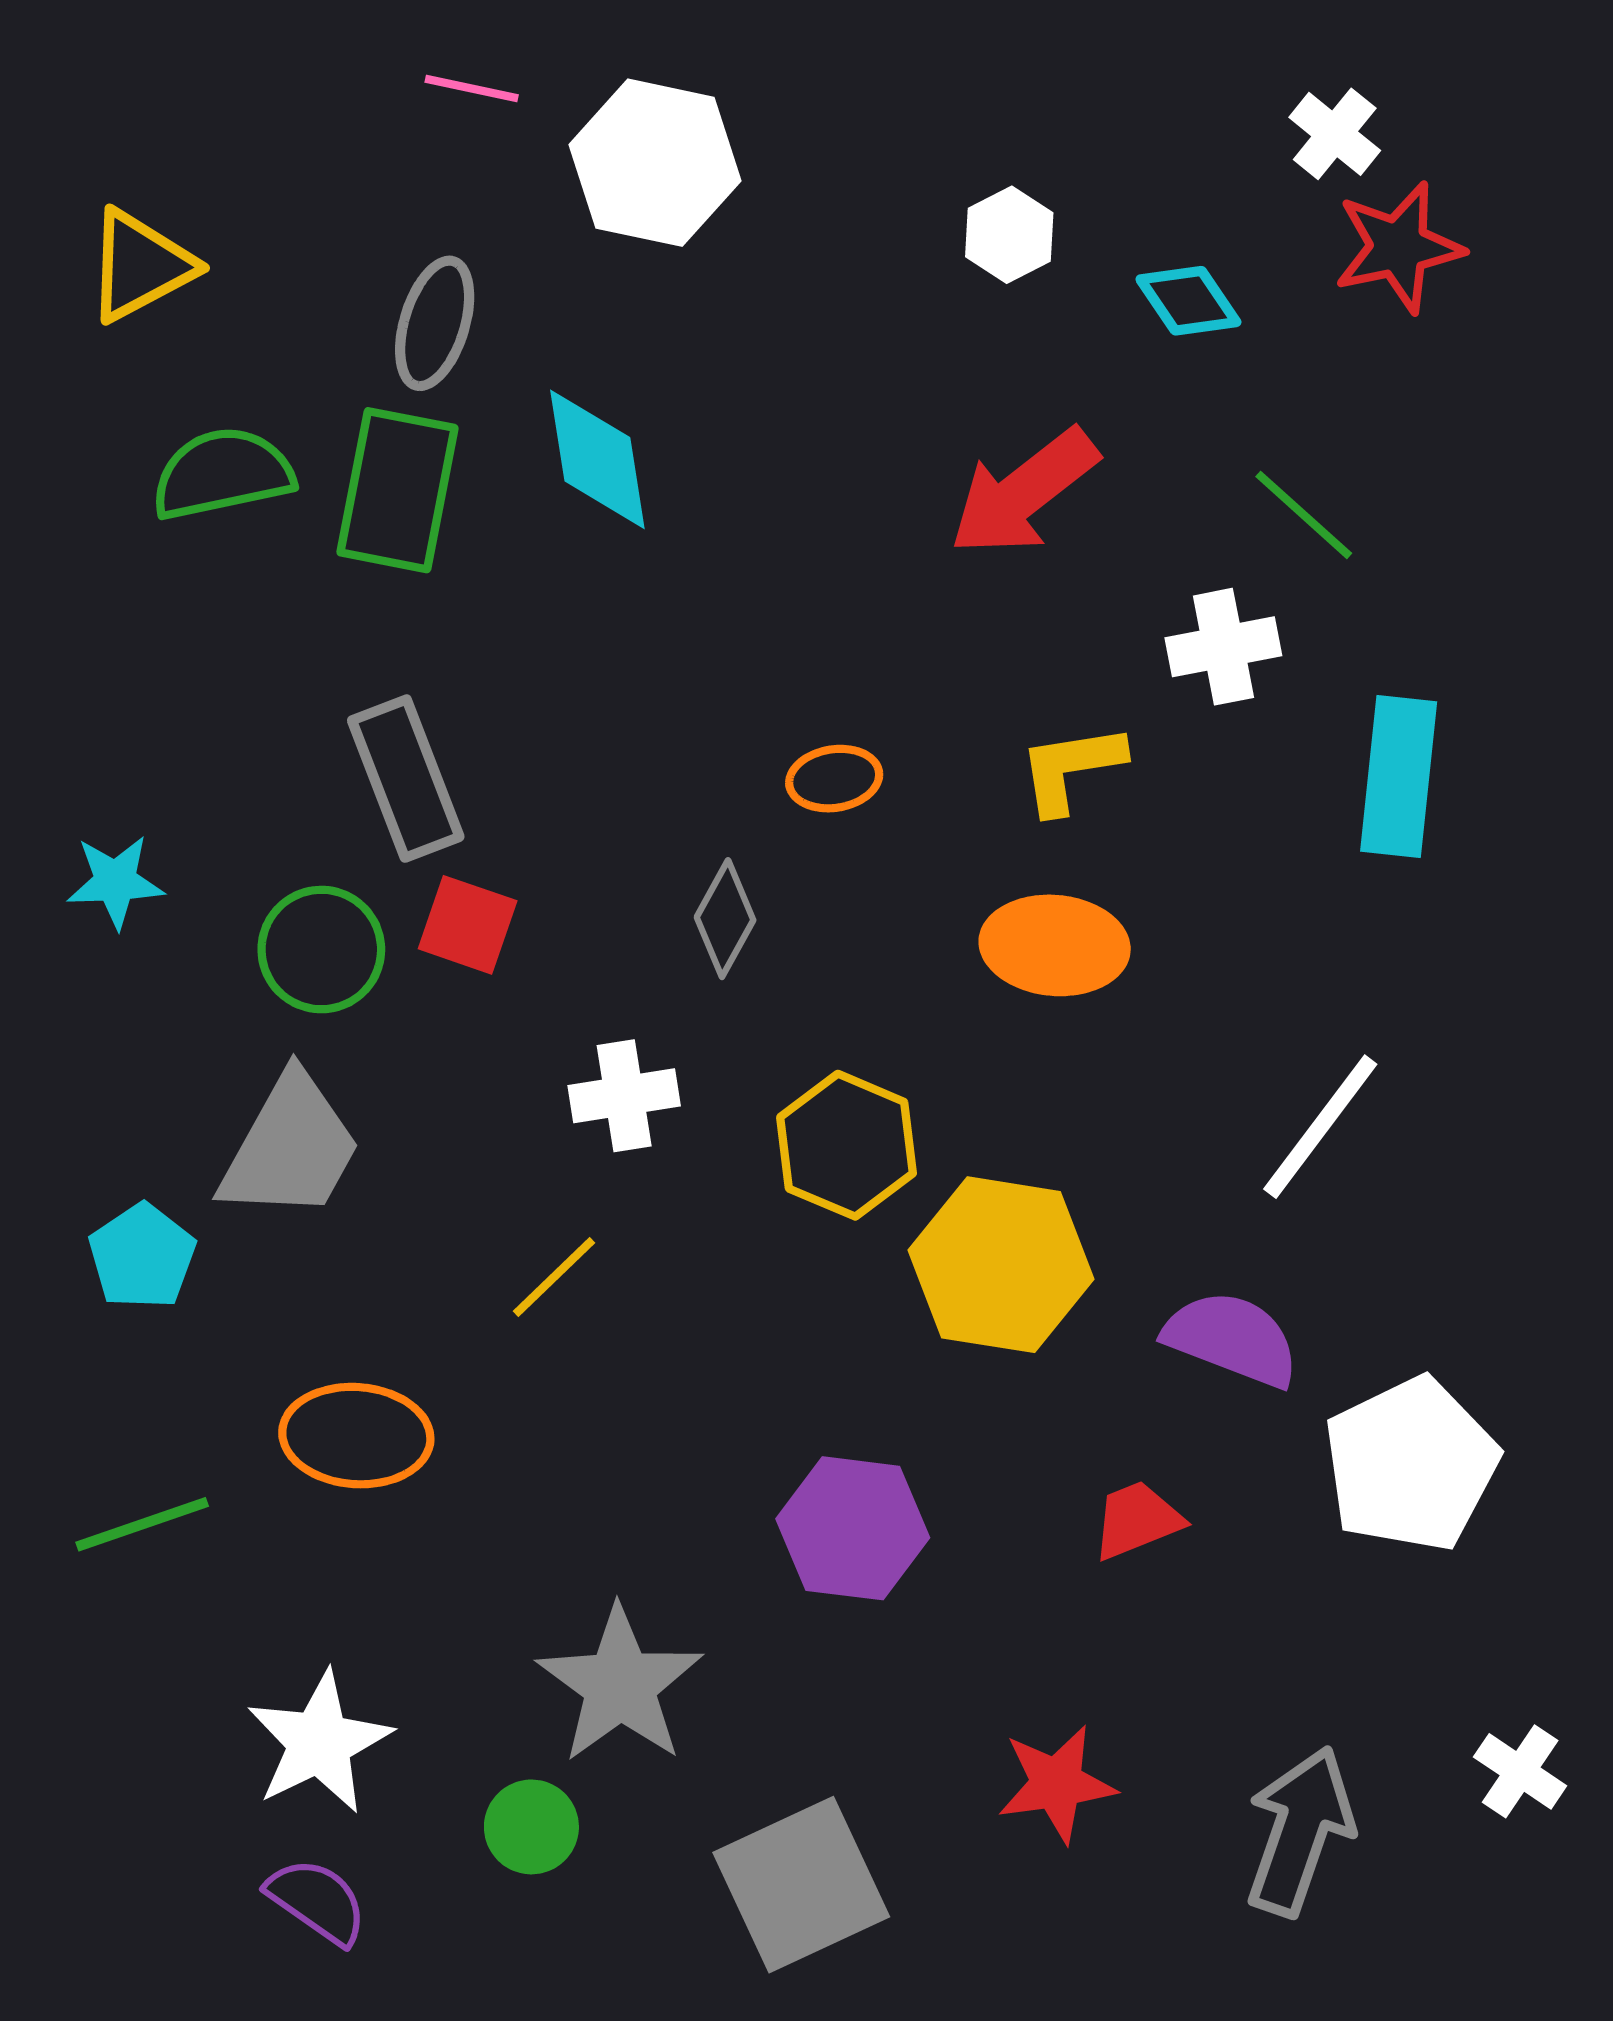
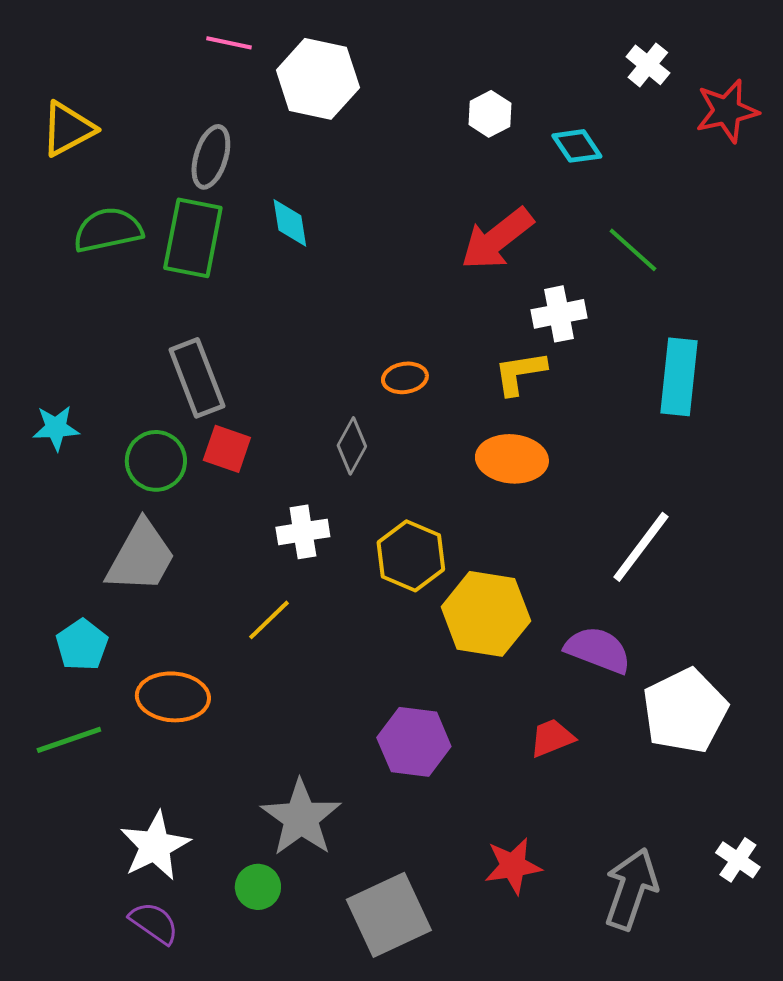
red star: (1399, 247) -> (727, 111), moved
cyan diamond: (597, 459) -> (290, 223), size x0.7
white cross: (1223, 647) -> (559, 314), moved
cyan pentagon: (142, 1256) -> (82, 645), moved

